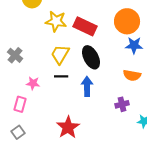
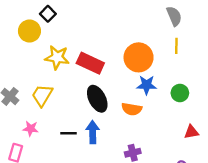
yellow trapezoid: (60, 54) -> (42, 95), moved
orange semicircle: (132, 75) -> (132, 109), moved
black line: (61, 76) -> (69, 133), moved

